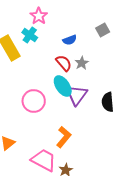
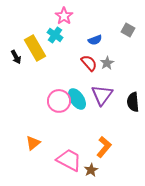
gray square: (103, 30) -> (128, 30), turned -32
cyan ellipse: (63, 86) -> (77, 99), moved
orange L-shape: (64, 137) -> (104, 147), moved

